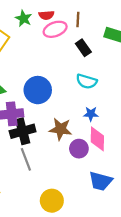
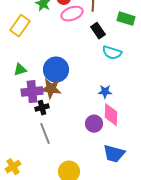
cyan semicircle: (87, 81) -> (112, 53), moved
brown star: (60, 129) -> (51, 89), moved
black cross: (23, 131) -> (42, 108), size x0.6

